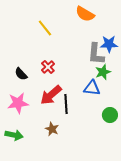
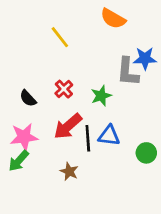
green star: (103, 72) -> (101, 96), moved
blue triangle: (92, 88) -> (109, 136), moved
green arrow: (14, 135) -> (19, 161), moved, turned 120

